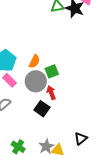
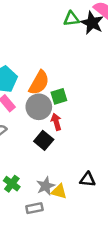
orange semicircle: (34, 61) -> (39, 83), size x1.5
black triangle: (81, 138) -> (87, 179), turned 40

